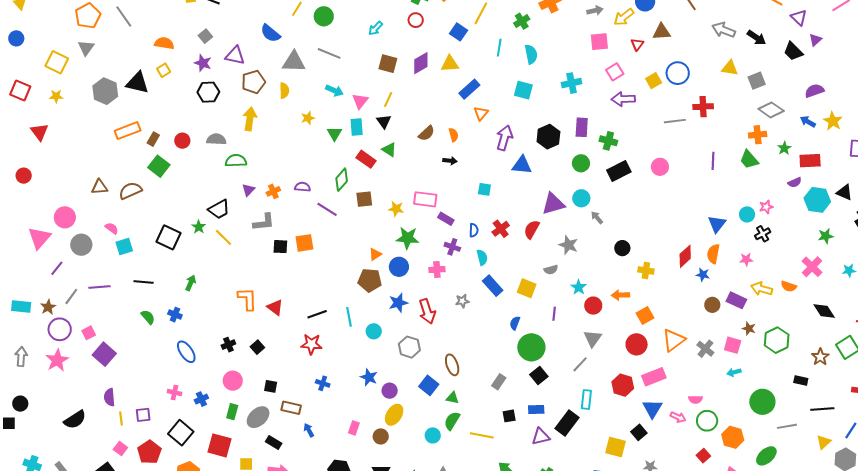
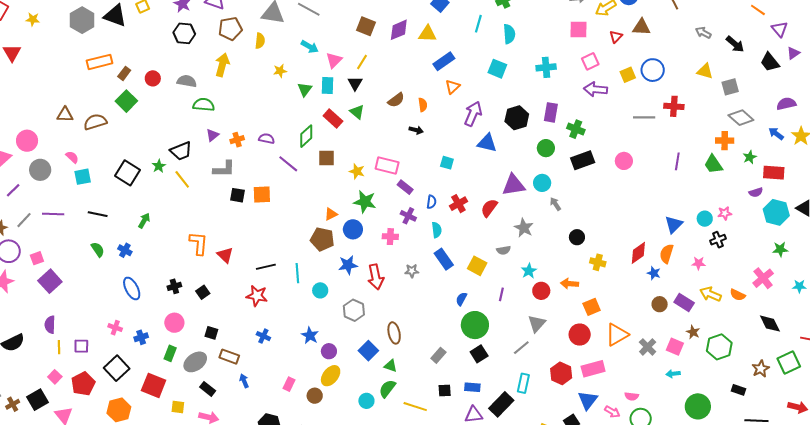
gray arrow: (724, 30) -> (703, 33), size x0.7

